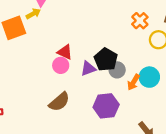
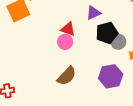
black pentagon: (106, 60) -> (107, 33), turned 30
purple triangle: (88, 69) -> (93, 13), moved

